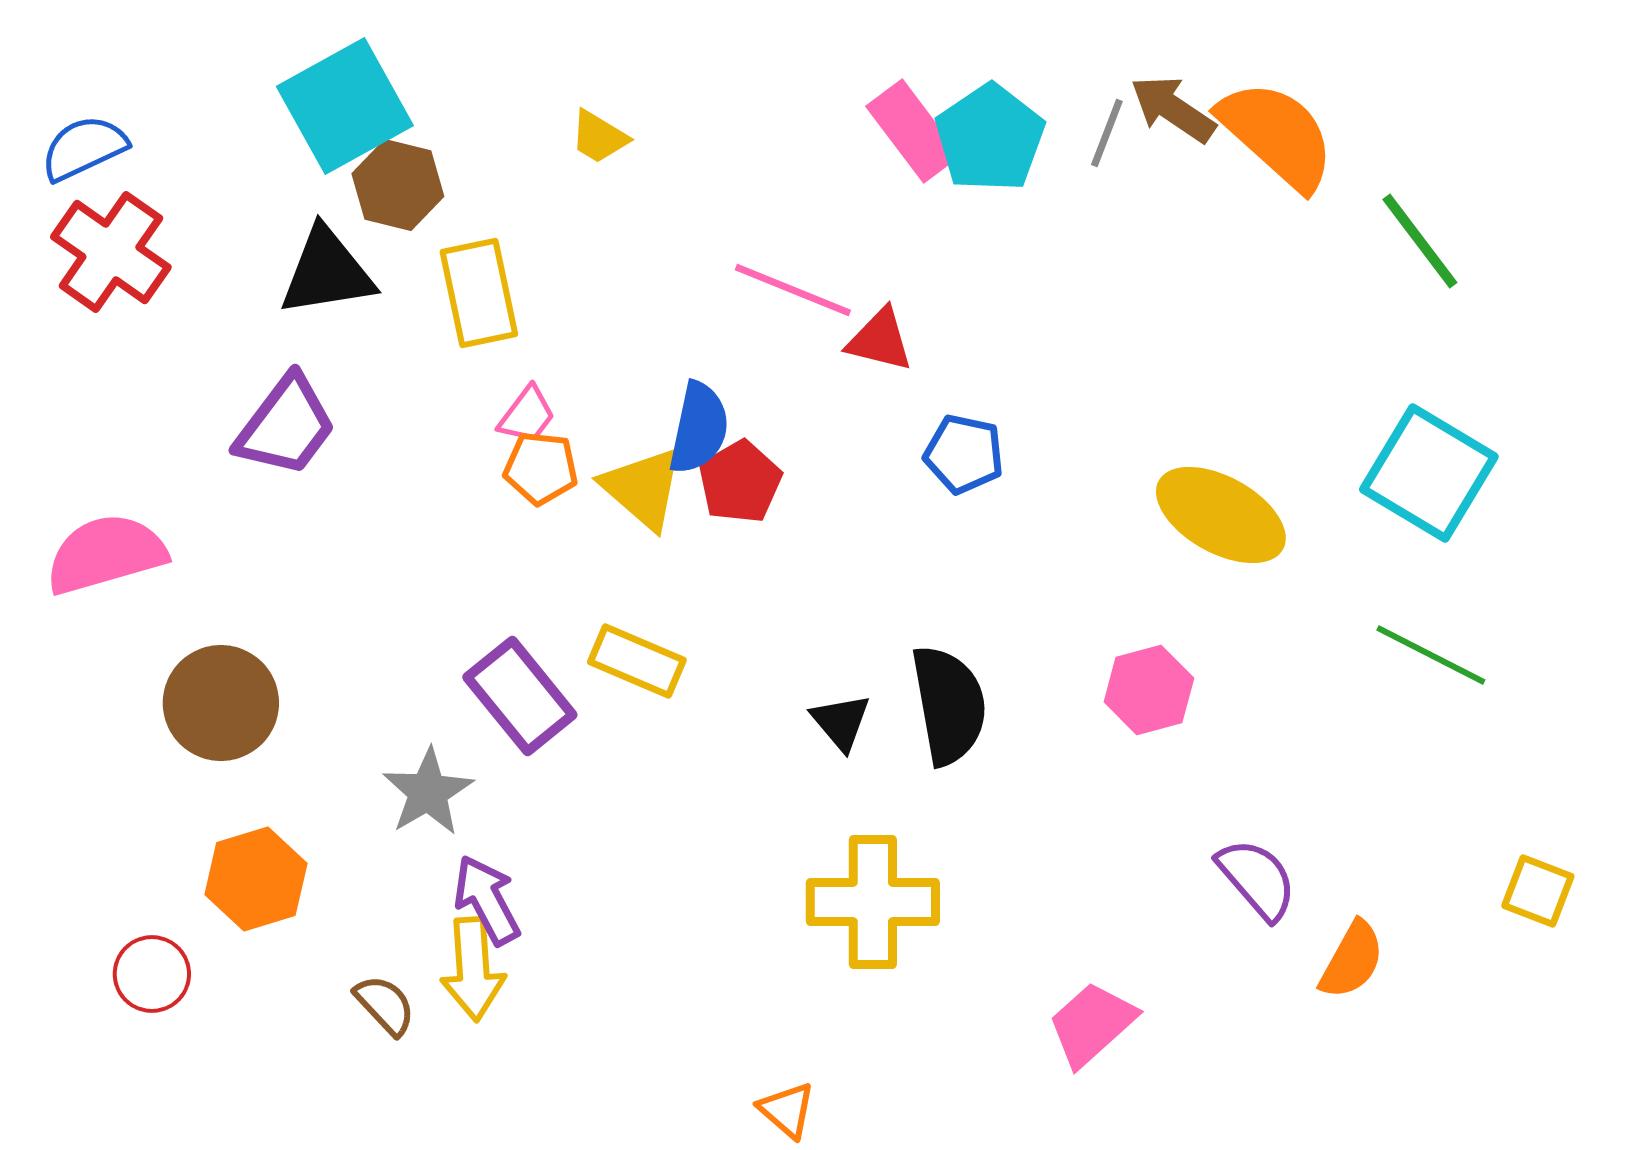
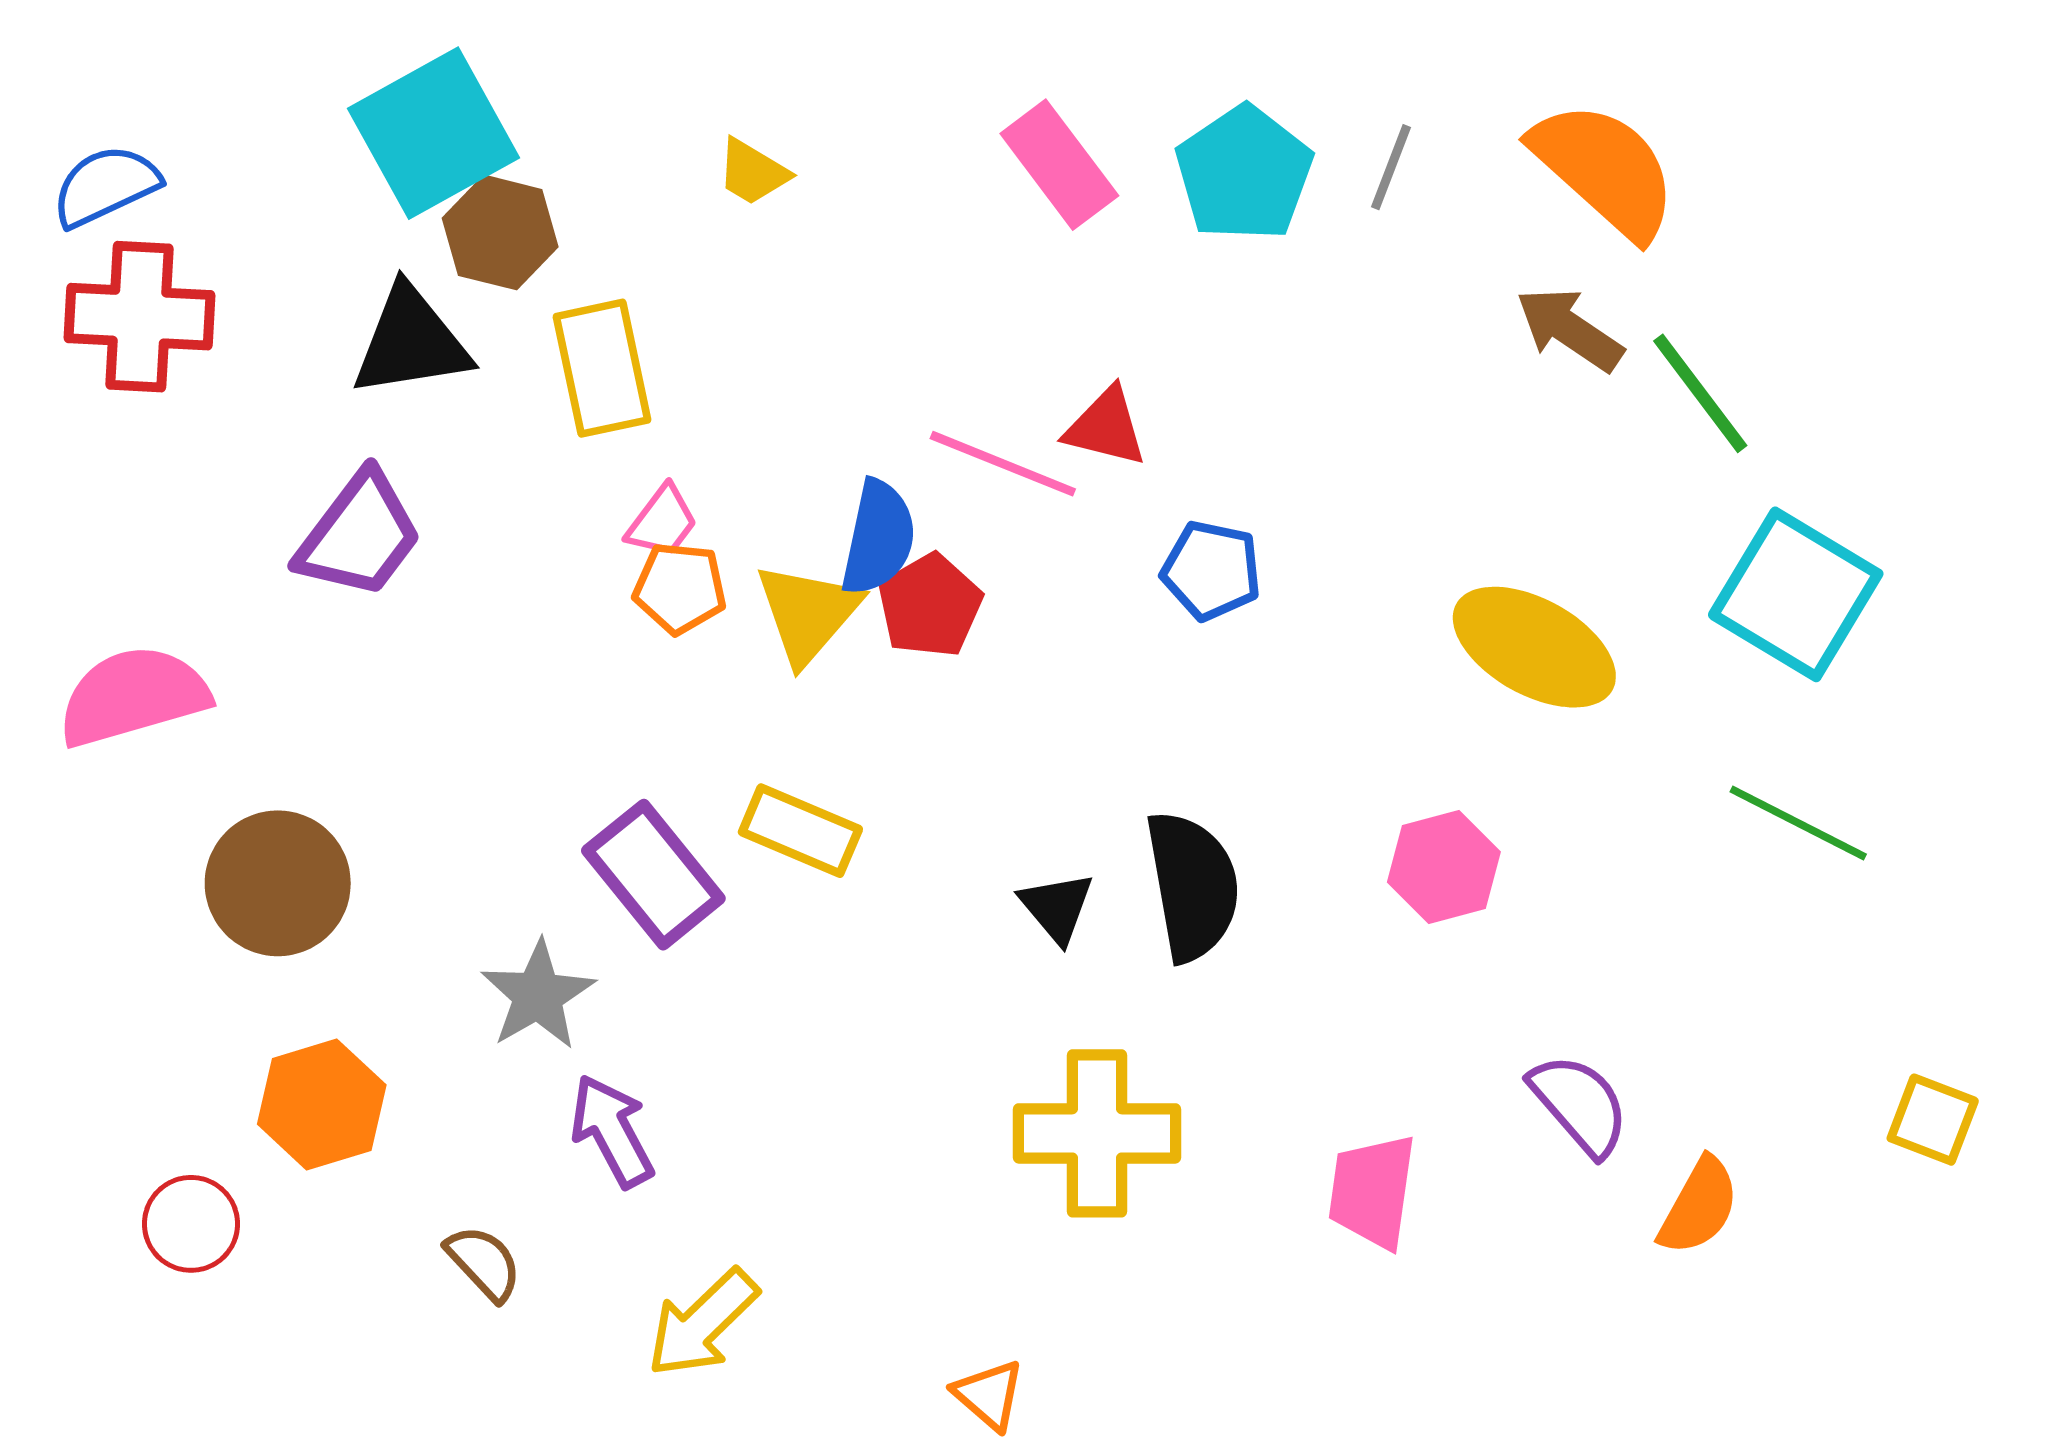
brown arrow: (1173, 109) -> (1569, 329), moved
pink rectangle: (913, 131) -> (1059, 165), moved
green line: (1420, 241) -> (1700, 393), moved
red cross: (111, 252) -> (139, 317), turned -32
pink line: (793, 290) -> (1003, 464), moved
yellow triangle: (643, 488) -> (808, 613), turned 30
yellow arrow: (473, 969) -> (702, 1323), moved, turned 50
pink trapezoid: (1092, 1024) -> (1372, 1191), moved, turned -40

